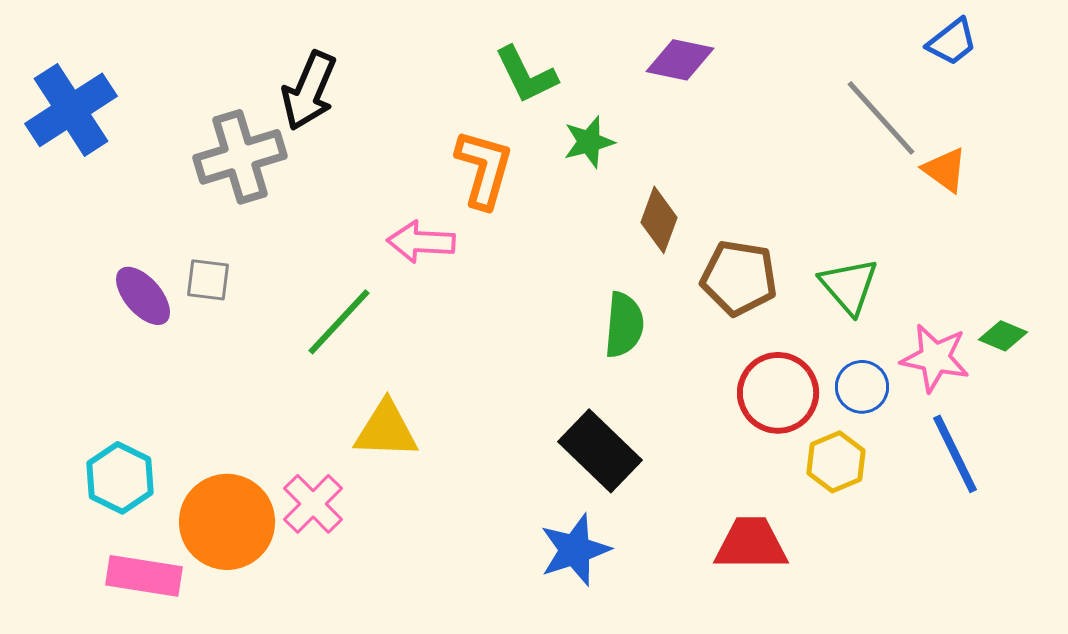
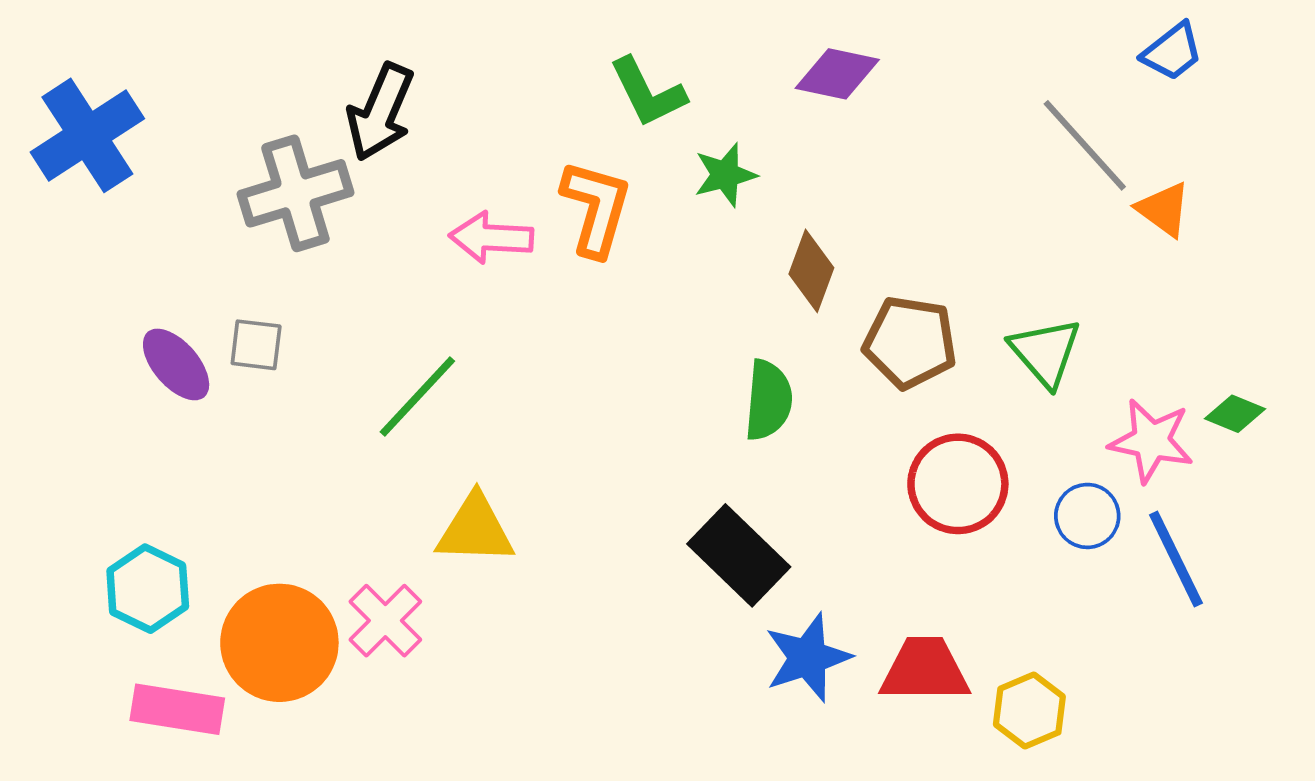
pink arrow: (421, 242) -> (491, 238), moved
blue circle: (862, 387) -> (1087, 516), moved
yellow hexagon: (836, 462) -> (1029, 711), moved
blue star: (575, 550) -> (808, 658), moved

